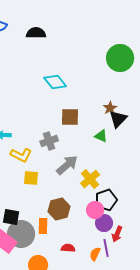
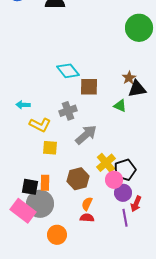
cyan diamond: (55, 82) -> (68, 71), moved
black triangle: (118, 119) -> (137, 89), turned 36
yellow cross: (90, 179) -> (106, 163), moved
orange rectangle: (43, 226) -> (45, 183), moved
orange semicircle: (95, 254) -> (87, 204), moved

